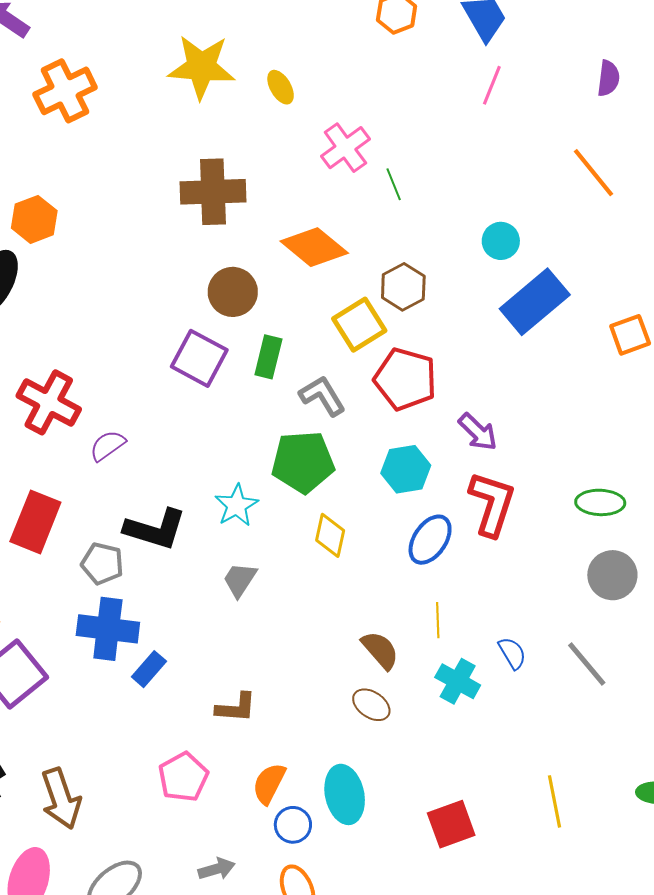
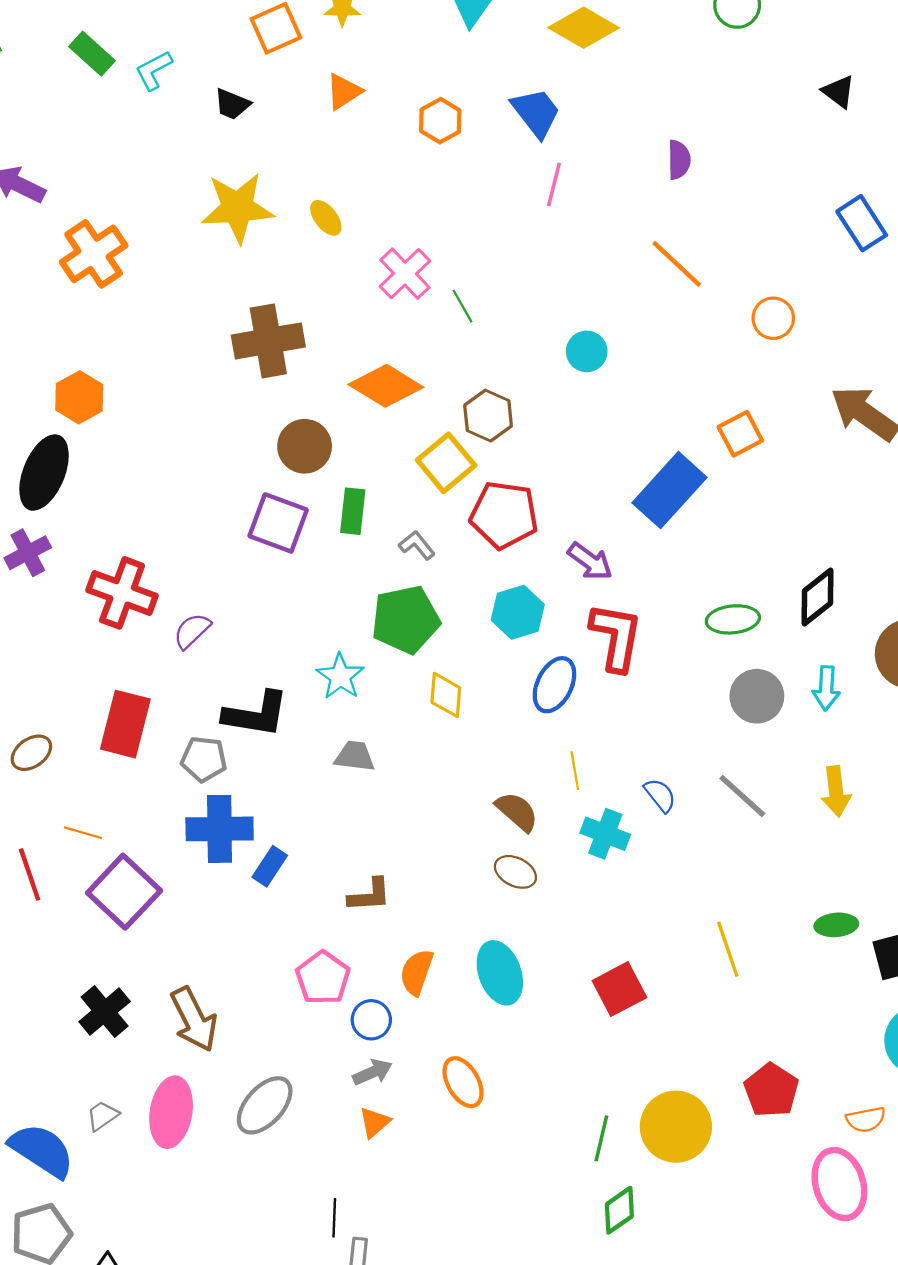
blue rectangle: (535, 302) -> (669, 490), moved
gray L-shape: (322, 396) -> (417, 545), size x0.7
gray trapezoid: (240, 580) -> (355, 756), turned 72
blue circle: (293, 825) -> (371, 1020), moved

